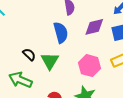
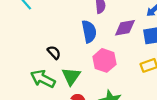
green triangle: (50, 61) -> (71, 76), moved
pink hexagon: (90, 66) -> (104, 60), moved

